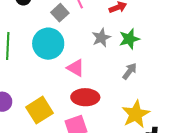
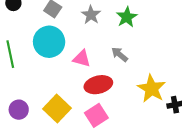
gray star: (101, 38) -> (91, 15), moved
gray arrow: (130, 71) -> (120, 54), moved, turned -72

